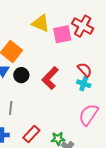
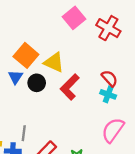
yellow triangle: (41, 23) -> (54, 62), moved
pink square: (62, 34) -> (74, 18), moved, turned -30
gray line: (11, 108) -> (24, 133), moved

